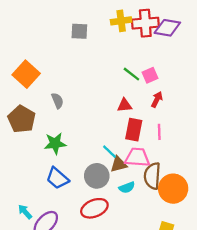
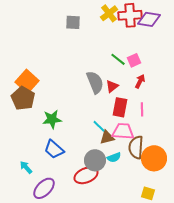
yellow cross: (121, 21) -> (109, 13), turned -30
orange square: (26, 74) -> (27, 81), moved
gray semicircle: (57, 101) -> (95, 82), moved, size x1.6
red triangle: (125, 105) -> (112, 86), turned -32
gray circle: (97, 176) -> (95, 160), moved
cyan arrow: (25, 212) -> (26, 167), moved

